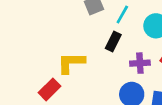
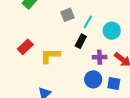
red rectangle: (49, 89) -> (25, 47), moved

